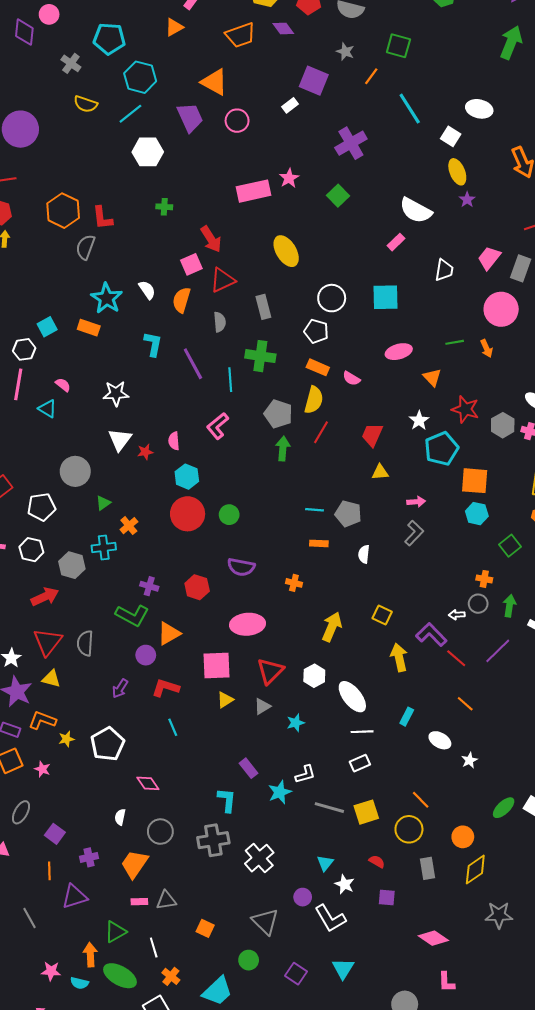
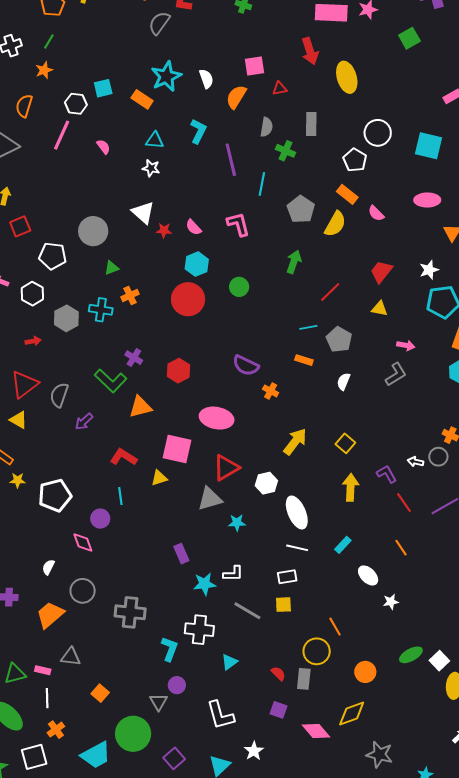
red arrow: (211, 239) -> (310, 51), moved
red triangle: (223, 280) -> (280, 88), size x0.6
green cross: (260, 356) -> (285, 151), moved, size x0.7
white star: (116, 393) -> (151, 168), size x0.7
cyan triangle: (47, 409) -> (155, 140), moved, turned -42
gray pentagon: (278, 414) -> (301, 209), moved
pink L-shape: (218, 426) -> (238, 224), turned 100
red line: (321, 432) -> (330, 292), moved
white triangle: (120, 440) -> (143, 213), turned -40
pink semicircle: (174, 441) -> (194, 227), turned -54
cyan line: (315, 510) -> (308, 327), turned -30
green circle: (229, 515) -> (239, 287), moved
purple semicircle: (241, 567) -> (246, 365), moved
red arrow: (45, 597) -> (33, 341), size x0.6
purple L-shape: (431, 635) -> (387, 474), size x0.7
purple circle: (146, 655) -> (100, 519), moved
purple arrow: (120, 688) -> (84, 422), moved
yellow triangle: (225, 700) -> (159, 478), moved
gray triangle: (262, 706) -> (210, 499), size x1.5
cyan L-shape: (227, 800) -> (170, 649), moved
yellow square: (366, 812) -> (283, 605), moved, size x0.7
white cross: (259, 858) -> (199, 630), moved, turned 32
gray rectangle: (427, 868) -> (304, 679), moved
yellow diamond: (475, 869) -> (352, 714), moved
white star: (345, 884) -> (254, 751), moved
purple circle: (303, 897) -> (177, 685), moved
pink rectangle: (139, 902) -> (43, 670), moved
gray triangle: (265, 922) -> (158, 702), size x0.7
pink diamond: (433, 938) -> (316, 731), moved
green circle: (249, 960) -> (133, 734), size x1.8

